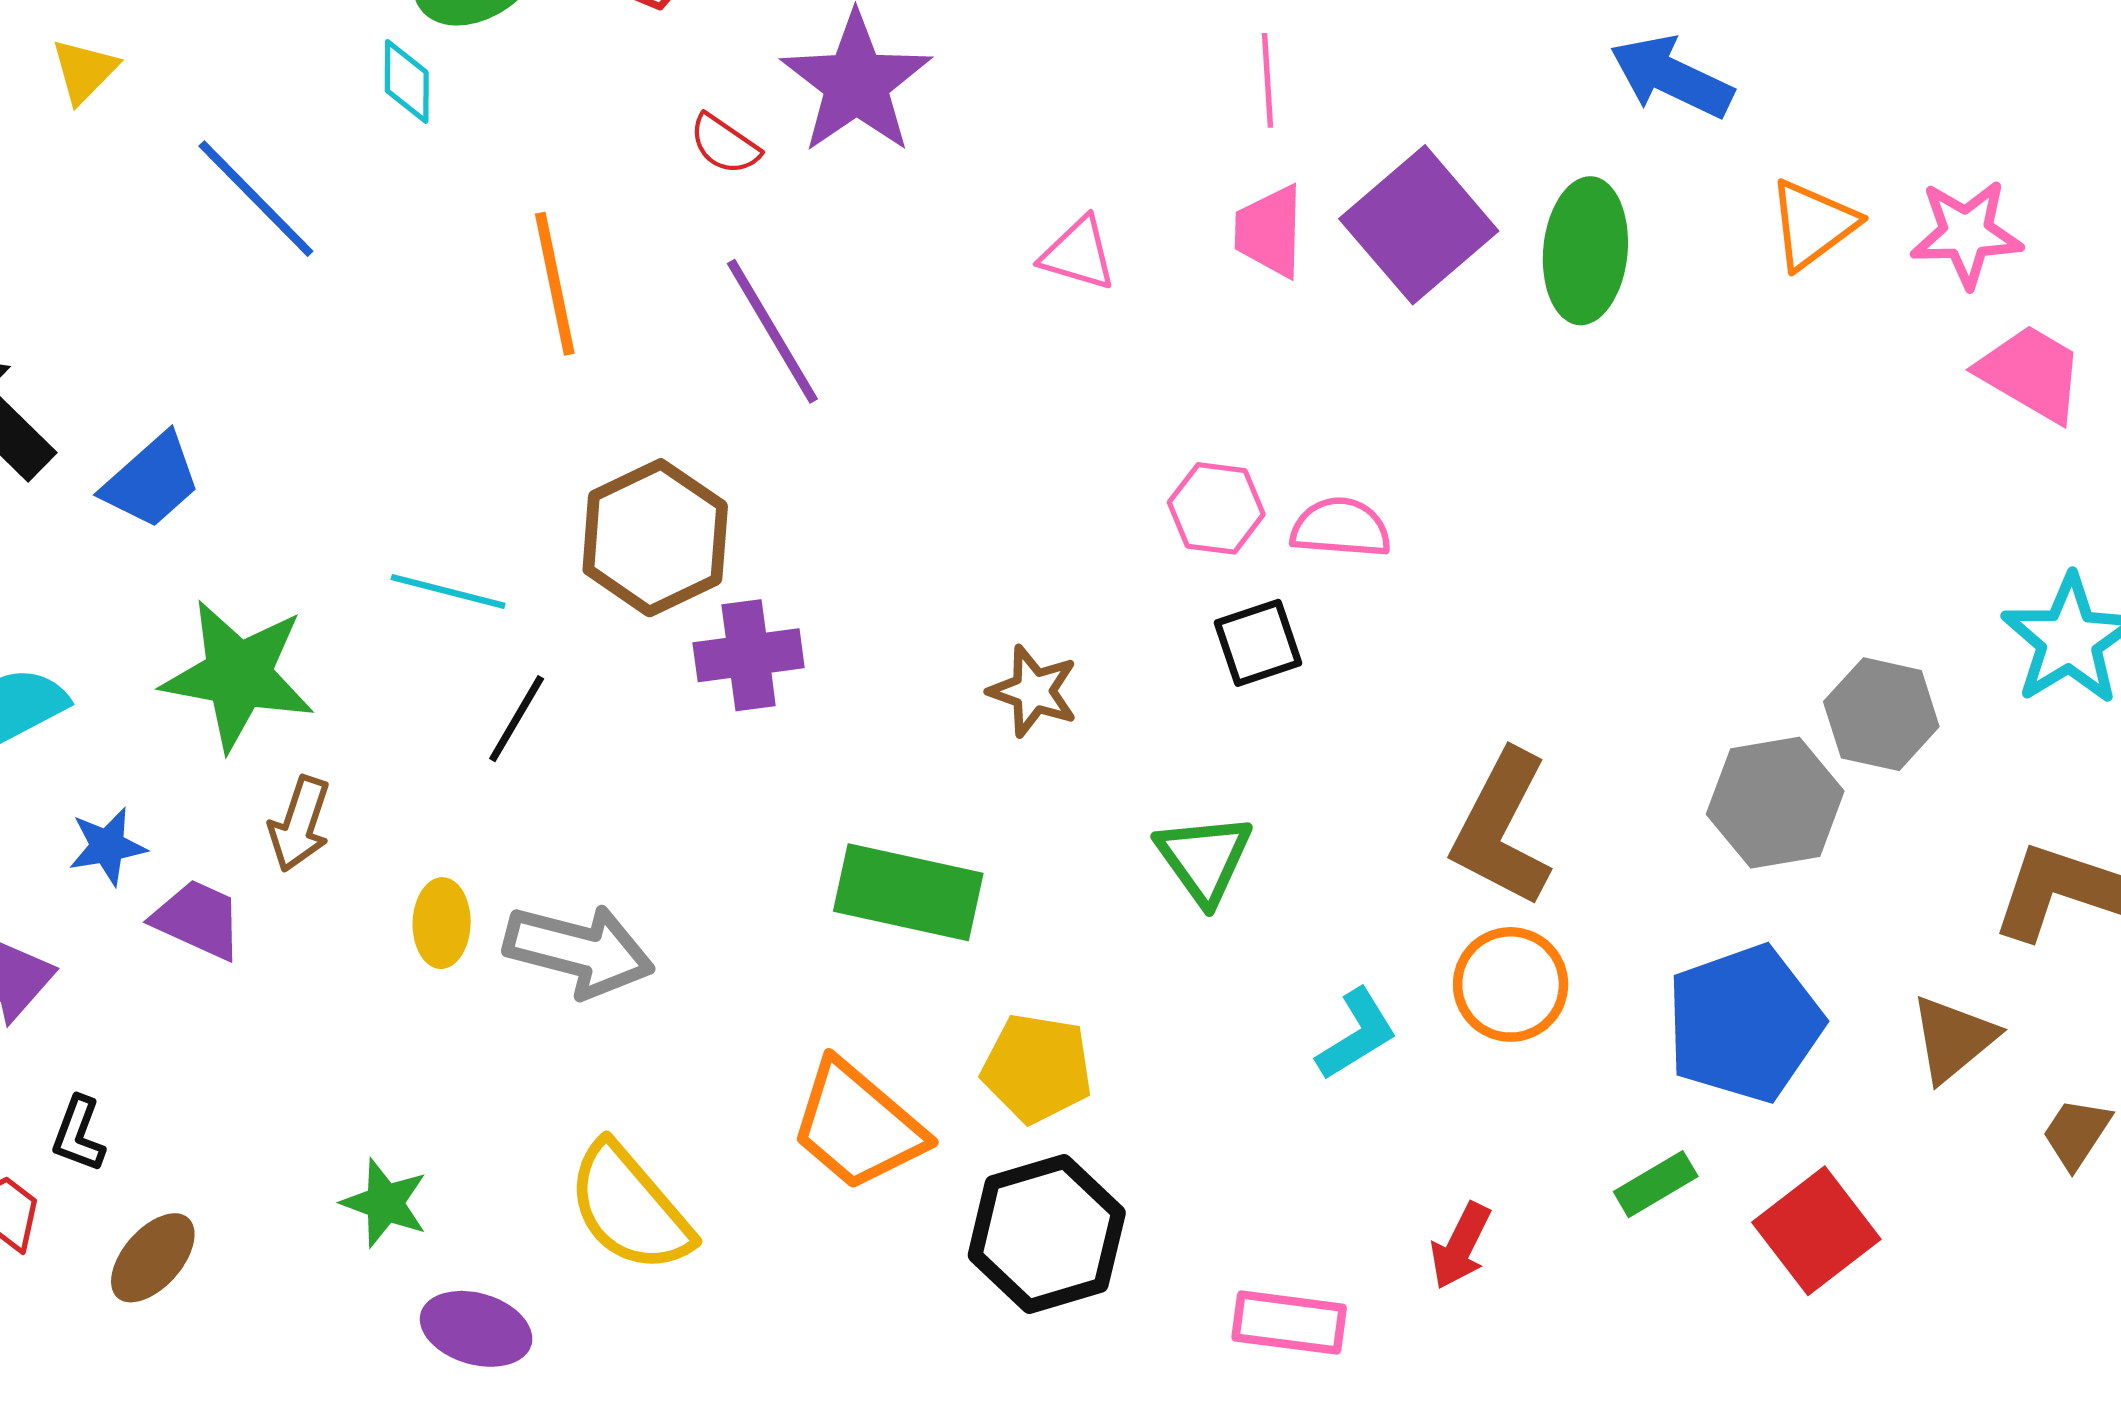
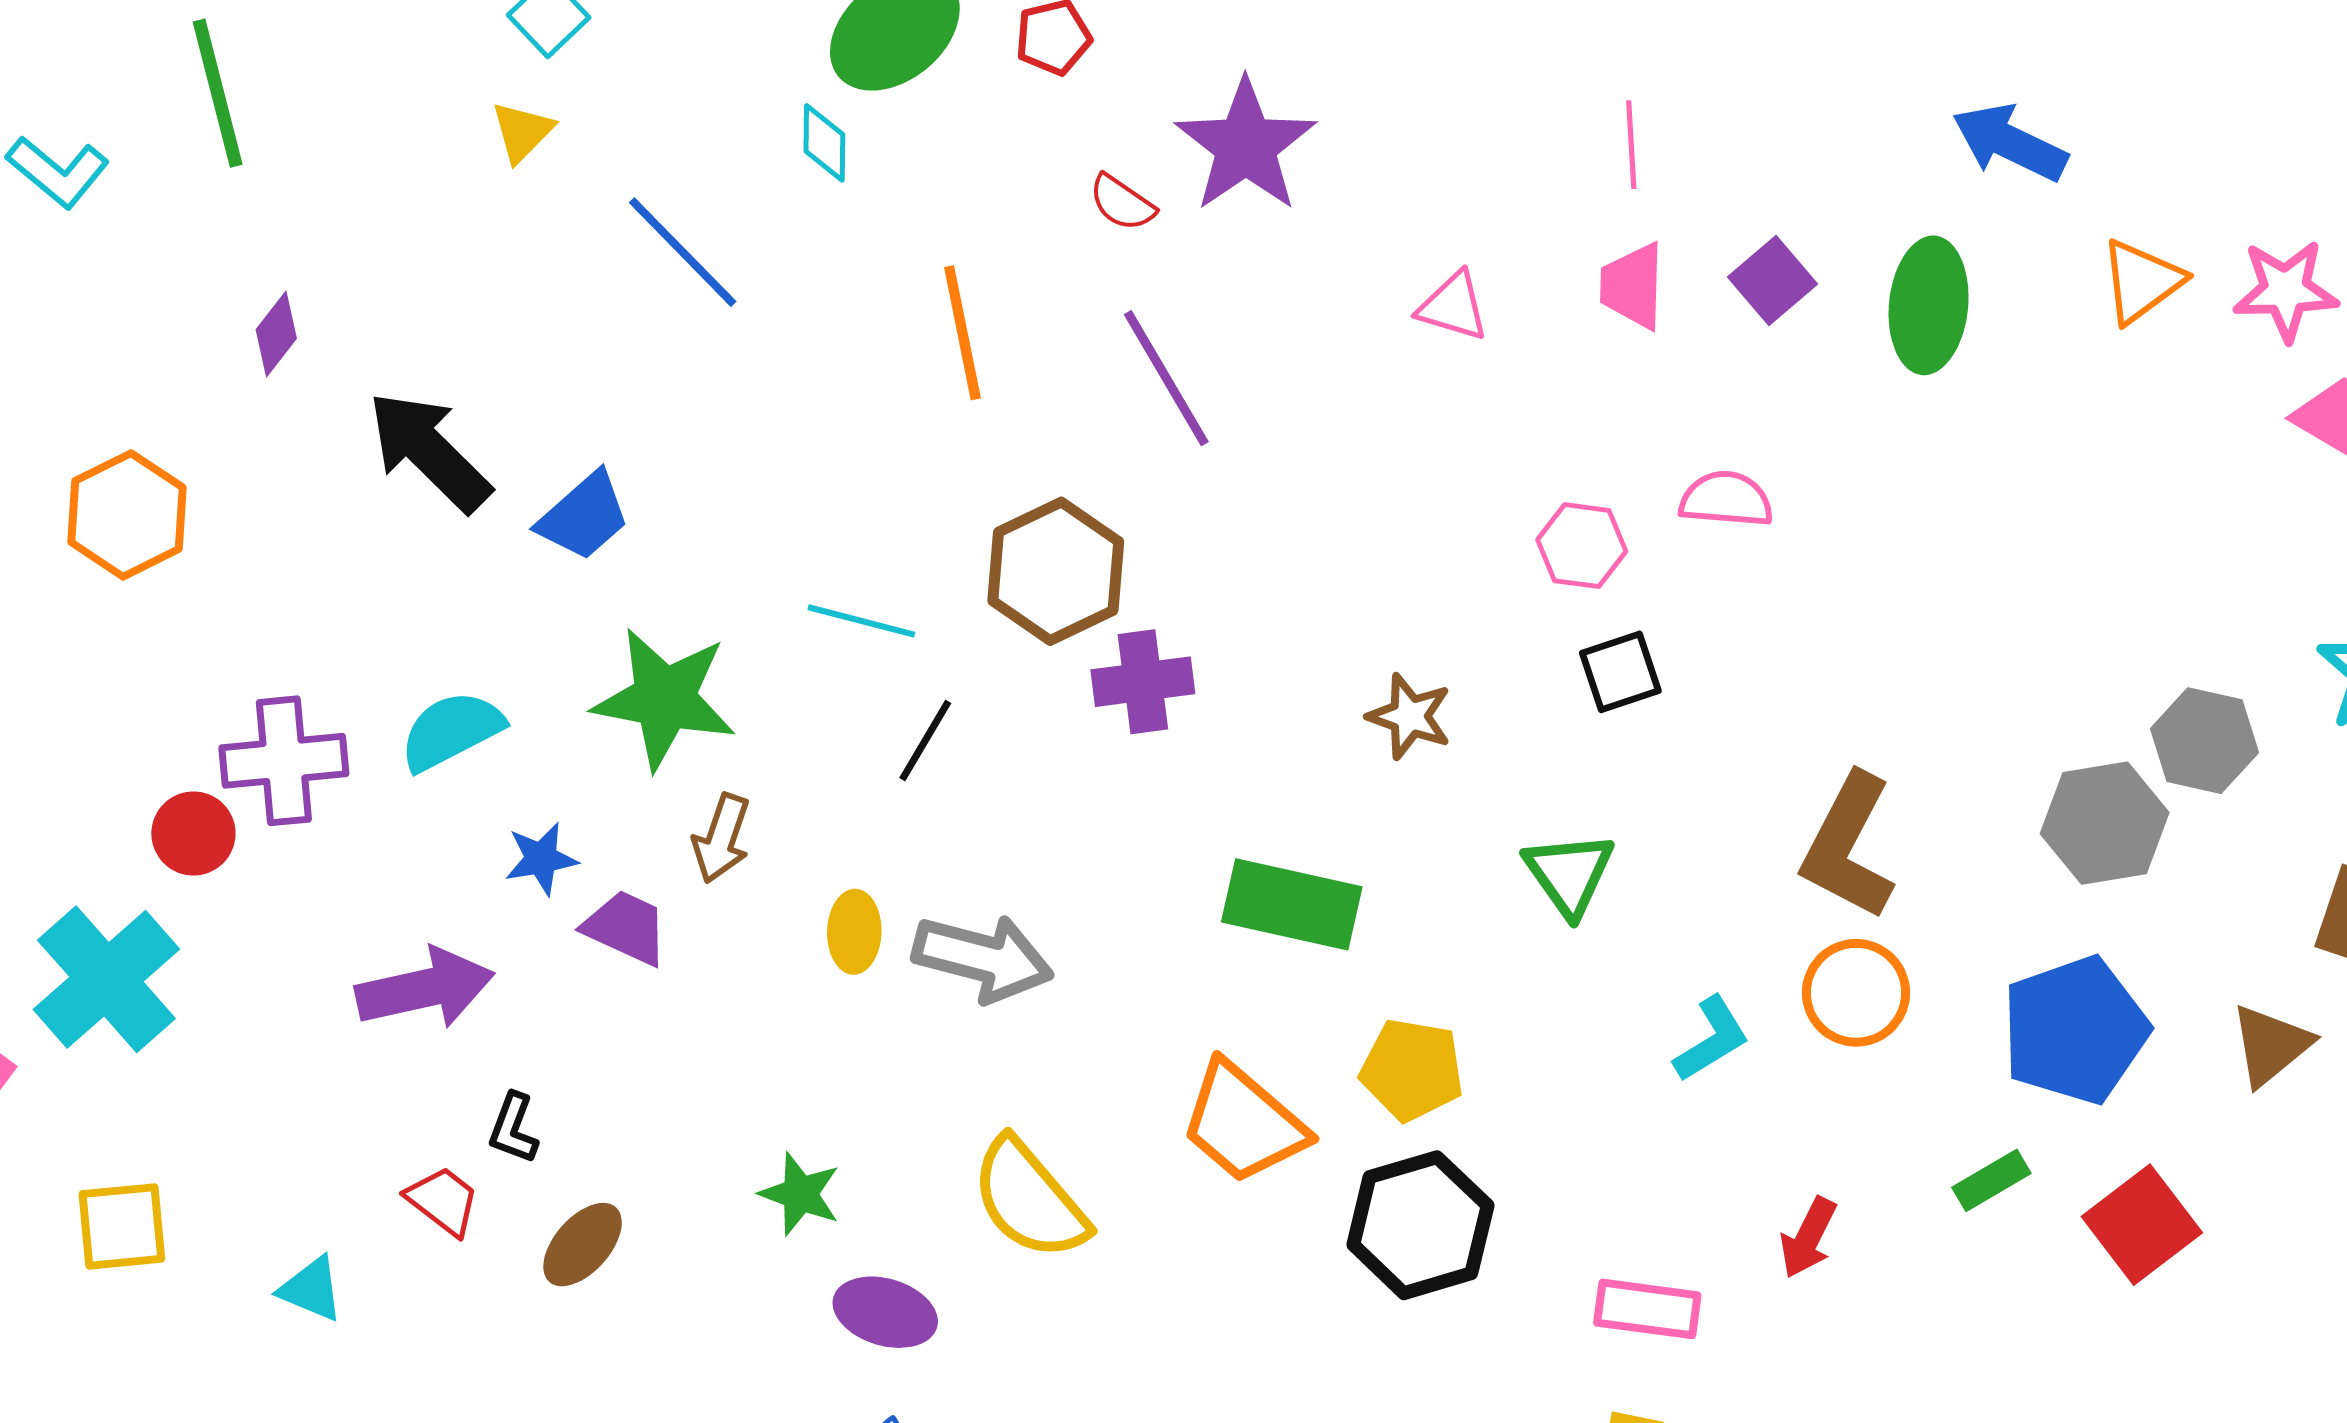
purple square: (1419, 225) -> (1772, 280), size x0.6
pink semicircle: (1341, 528) -> (1726, 499), moved

